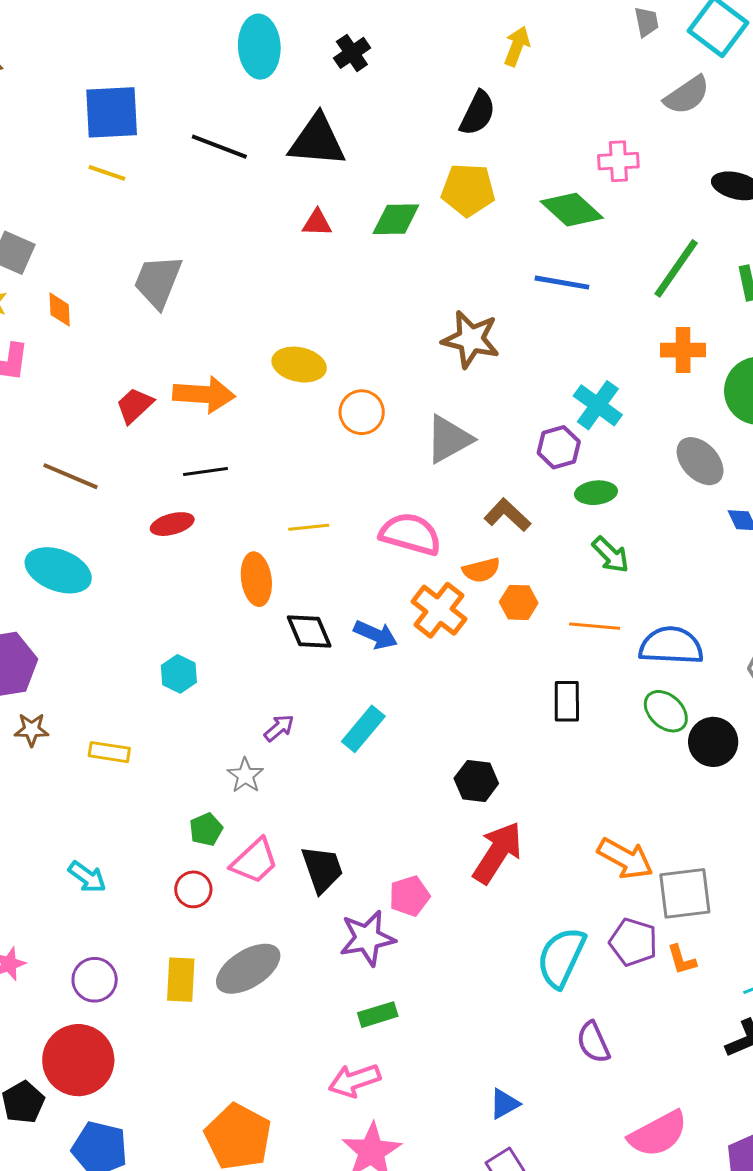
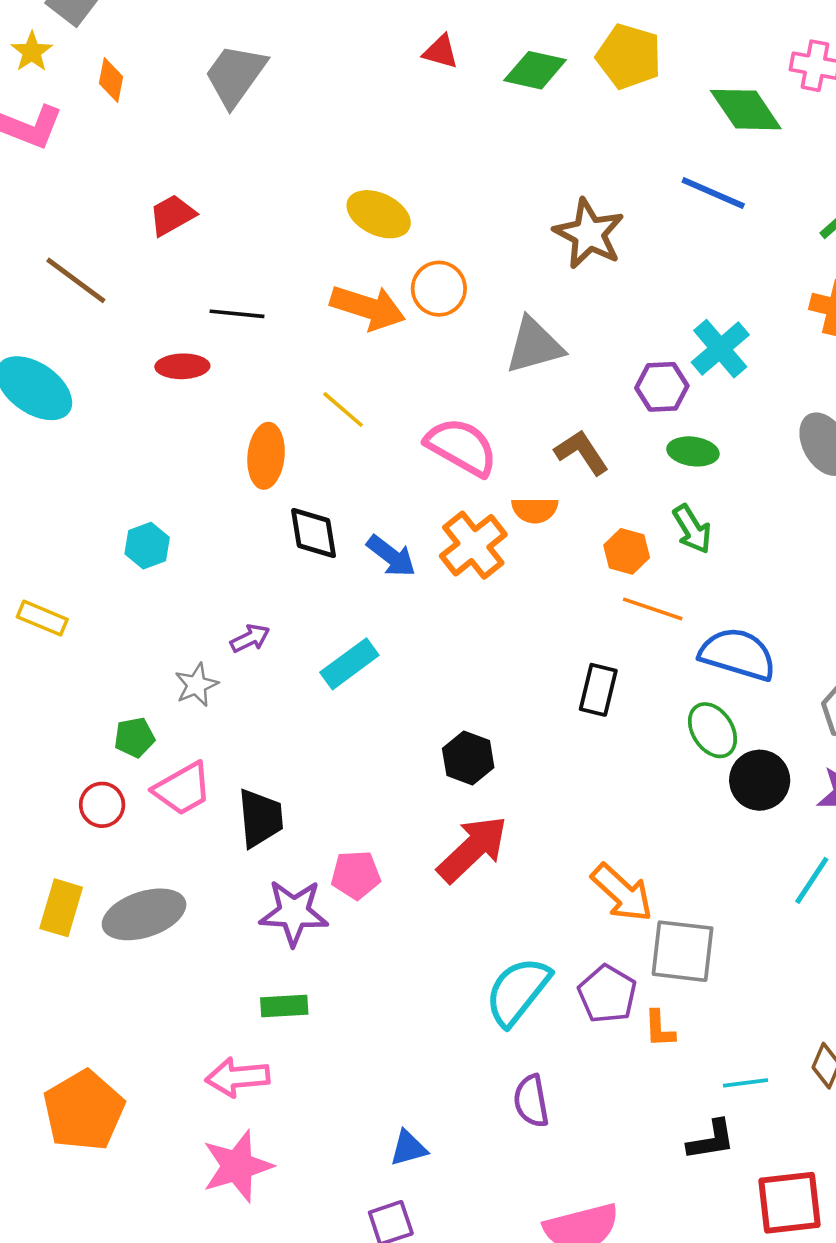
orange arrow: (204, 394) -> (368, 307), moved
yellow line: (309, 527) -> (343, 410), turned 33
orange hexagon: (519, 602) -> (627, 551), moved

